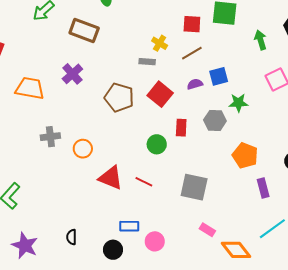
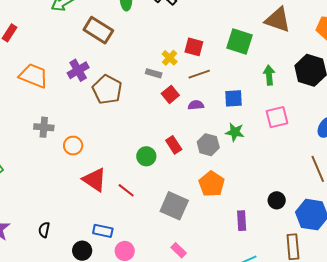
red square: (192, 24) -> (194, 47), moved
blue square: (219, 76) -> (234, 98), moved
red square: (160, 94) -> (170, 94), moved, size x0.7
brown pentagon: (119, 97) -> (107, 90), moved
red rectangle: (181, 128) -> (174, 145), turned -48
orange pentagon: (245, 156) -> (212, 184), moved

